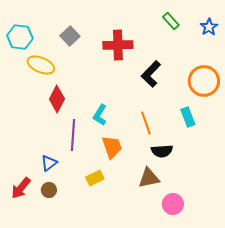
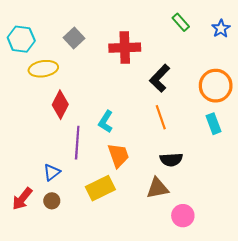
yellow ellipse: (41, 65) -> (43, 69), turned -32
cyan rectangle: (188, 117) -> (214, 124), moved
orange line: (146, 123) -> (161, 117), moved
yellow rectangle: (95, 178) -> (100, 188), size x1.5

